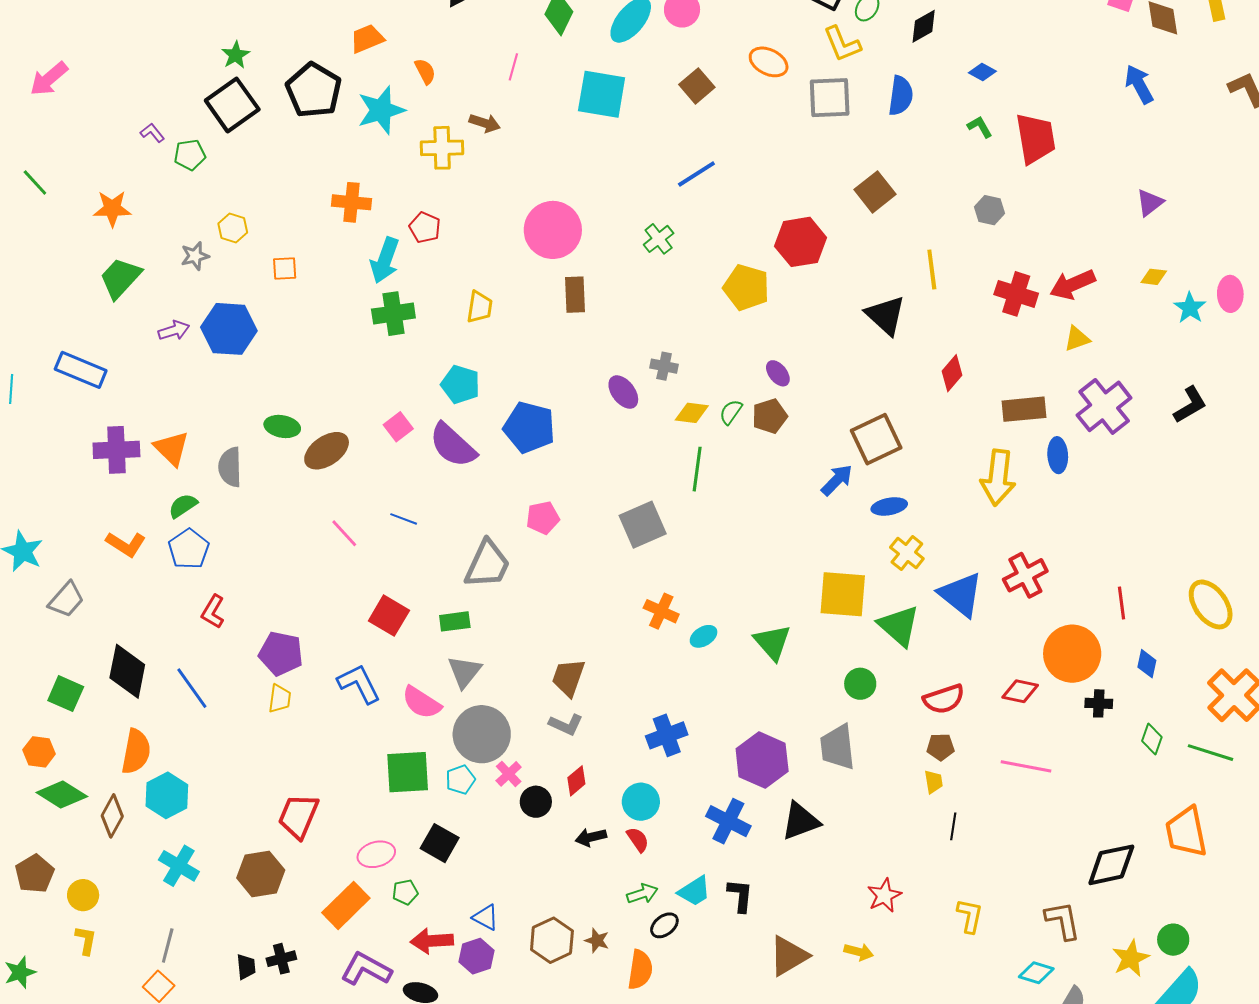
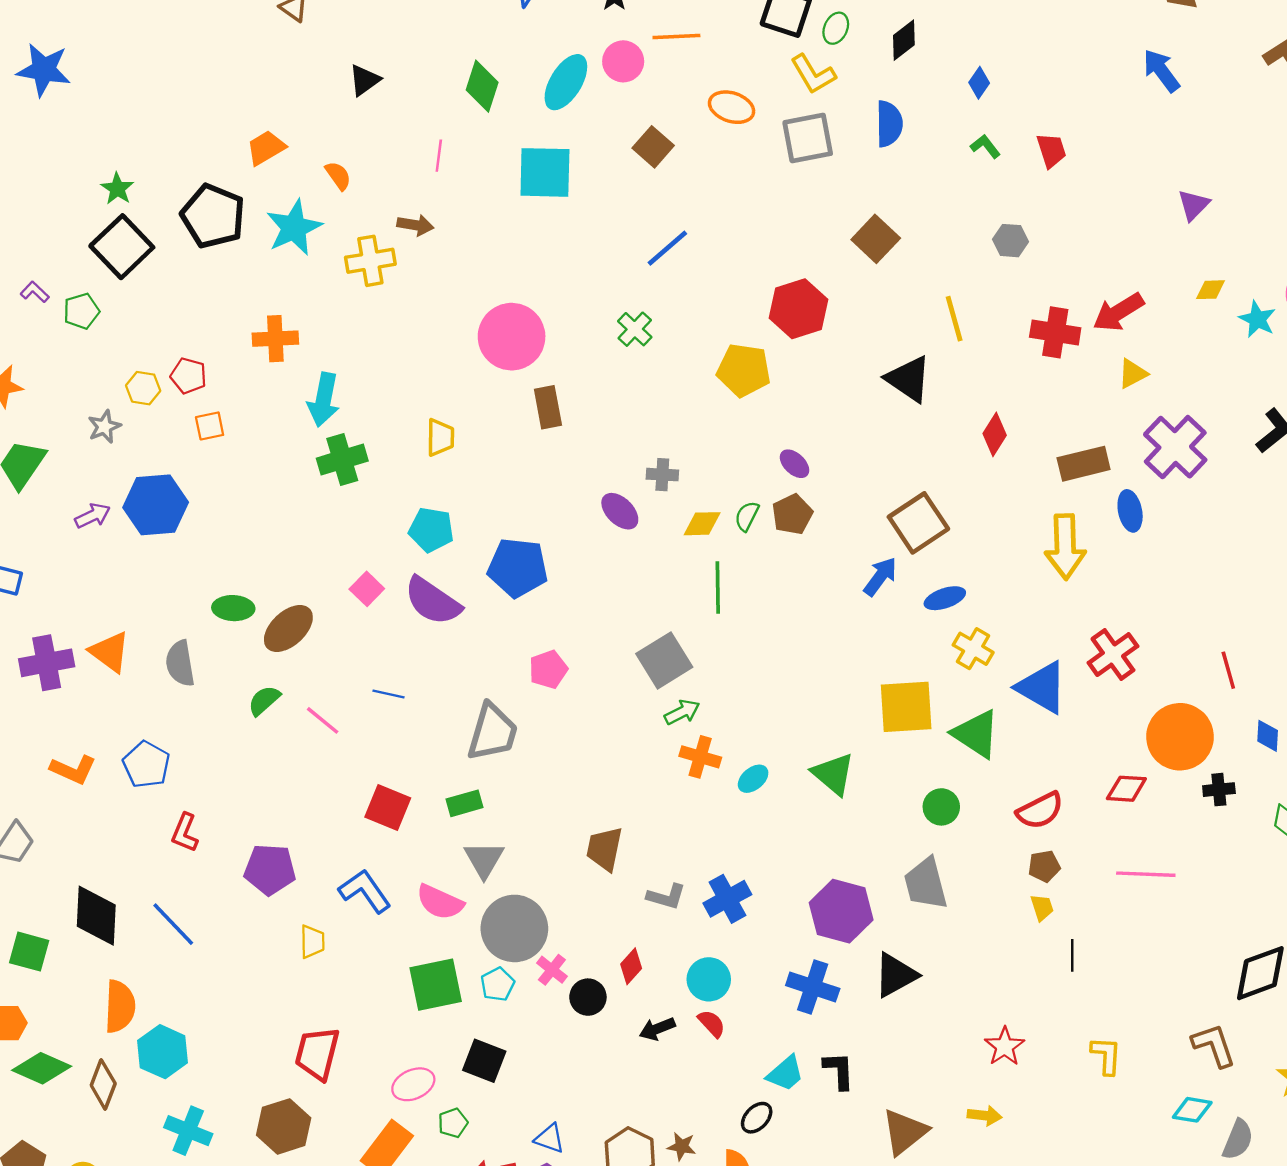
blue diamond: (982, 72) -> (979, 83), turned -76
red trapezoid: (1036, 138) -> (1051, 150), size x0.6
red pentagon: (425, 227) -> (188, 376), moved
green semicircle: (183, 506) -> (264, 700), moved
yellow trapezoid: (280, 699) -> (312, 942), moved
gray L-shape: (566, 725) -> (666, 897), moved
green arrow: (642, 894) -> (682, 712), moved

